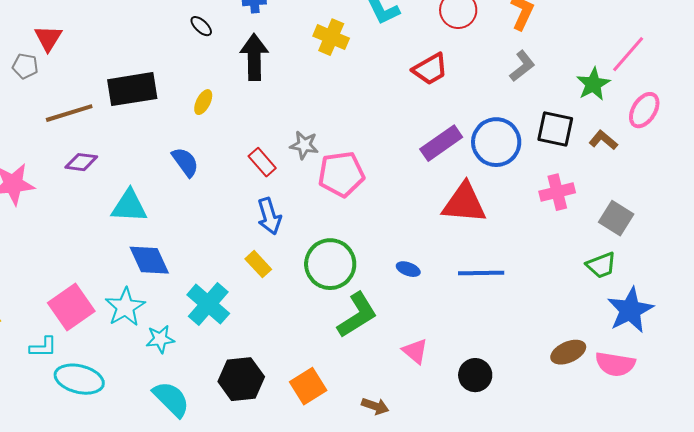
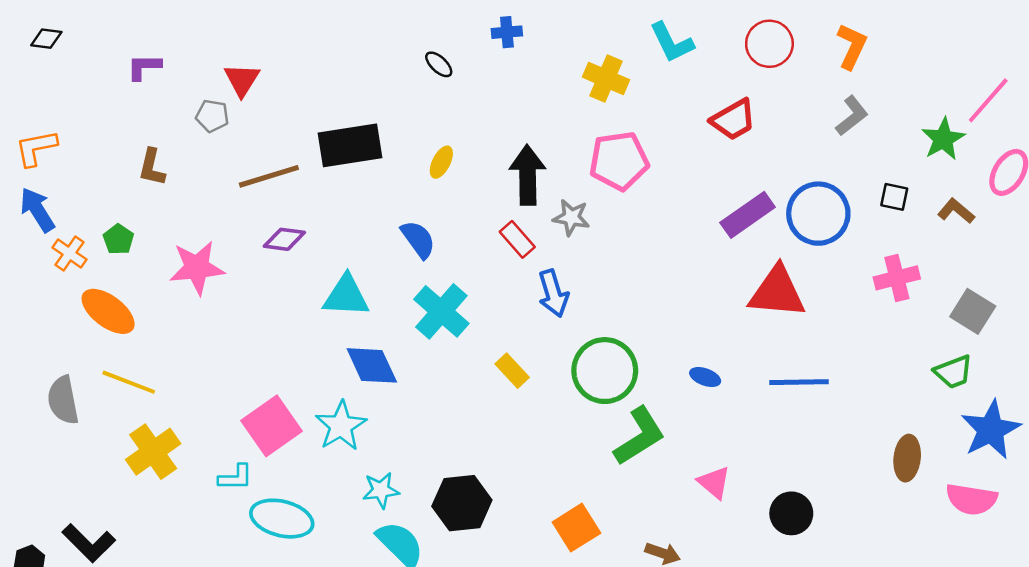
black arrow: (254, 57) -> (528, 175), moved
black square: (555, 129) -> (894, 197), size x0.6
pink pentagon: (341, 174) -> (619, 161), moved
blue arrow: (269, 216) -> (553, 293), moved
cyan cross: (208, 304) -> (441, 311), moved
cyan star: (160, 339) -> (381, 490), moved
brown ellipse: (568, 352) -> (907, 458), moved, turned -60
black hexagon: (241, 379) -> (462, 503), moved

